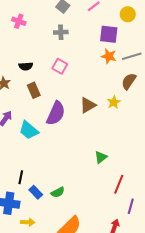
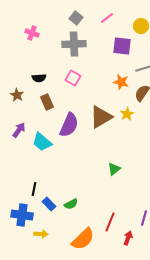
gray cross: (61, 32) -> (74, 44), size x1.6
orange star: (109, 56) -> (121, 82), moved
brown triangle: (88, 105) -> (101, 117), size x1.4
red line: (119, 184) -> (110, 222), moved

